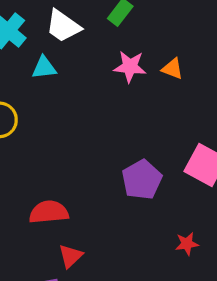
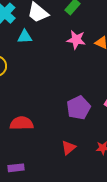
red triangle: (71, 256) -> (69, 148), moved

